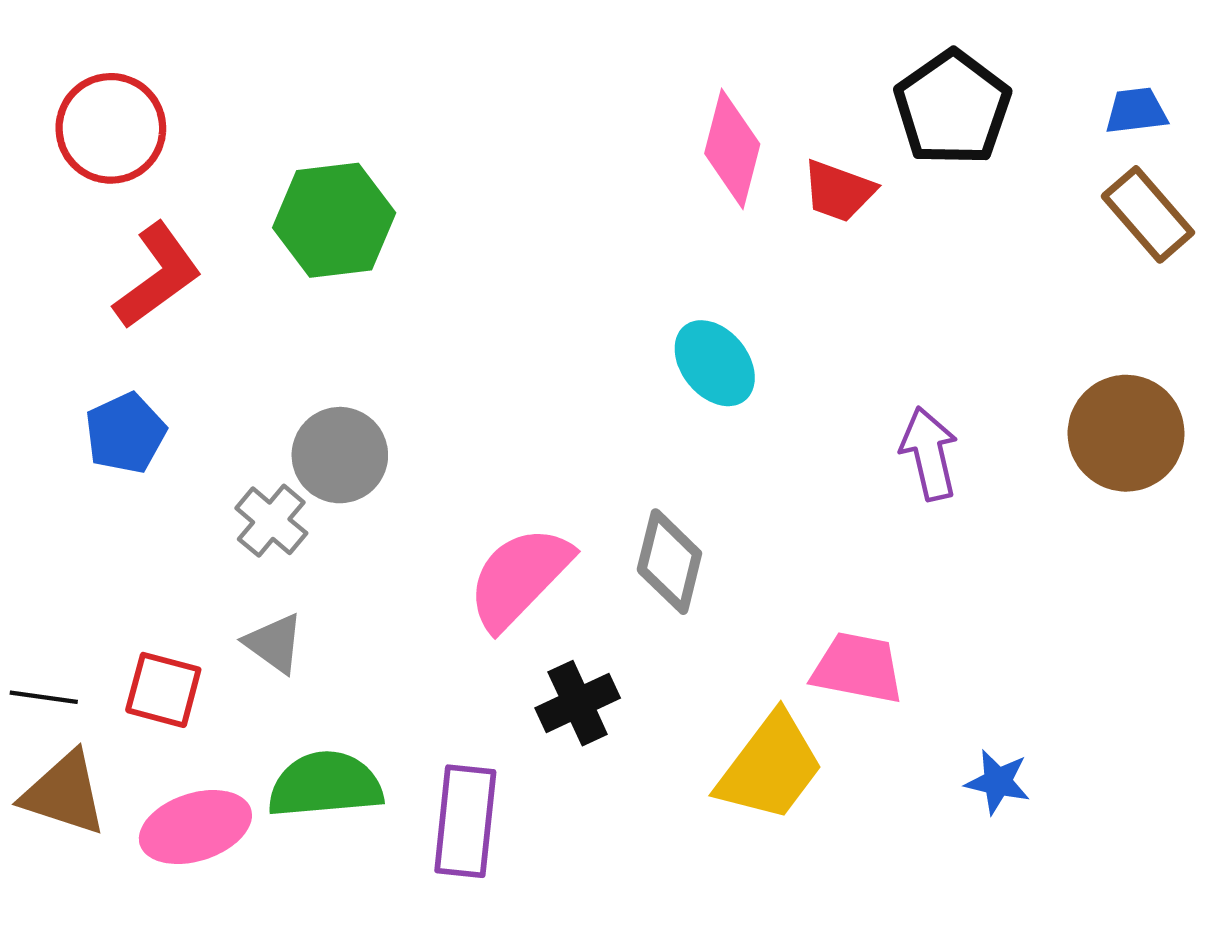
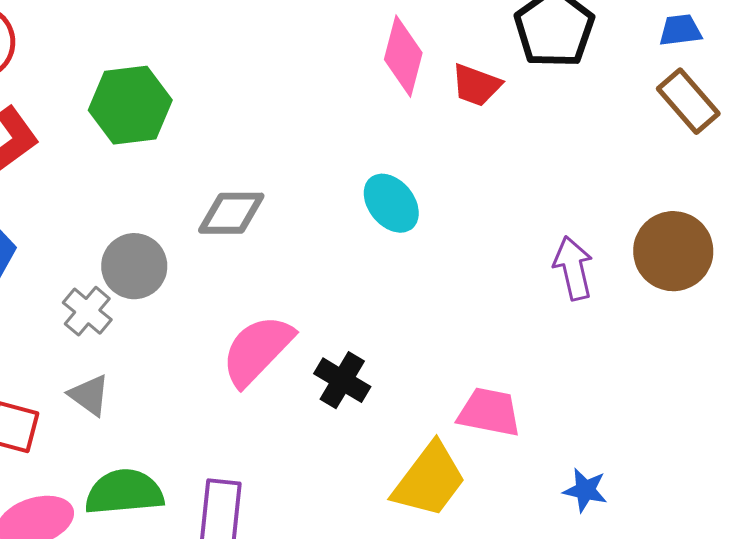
purple arrow: (929, 454) -> (573, 268), moved
gray diamond: (669, 562) -> (231, 213), moved, turned 76
black cross: (578, 703) -> (342, 380), moved, turned -34

